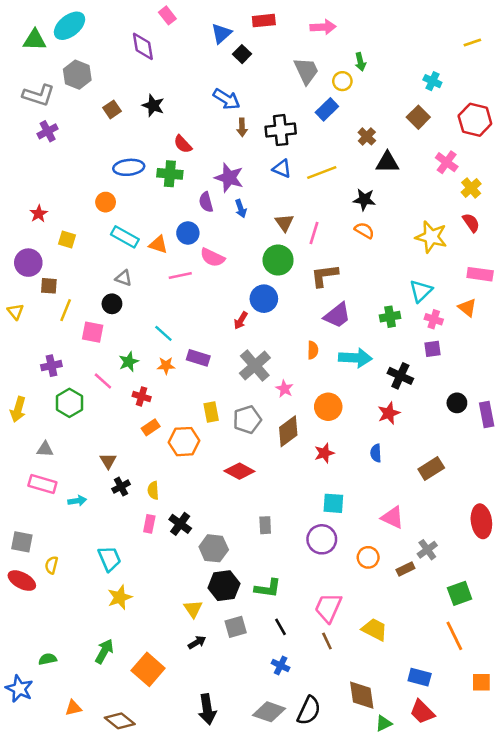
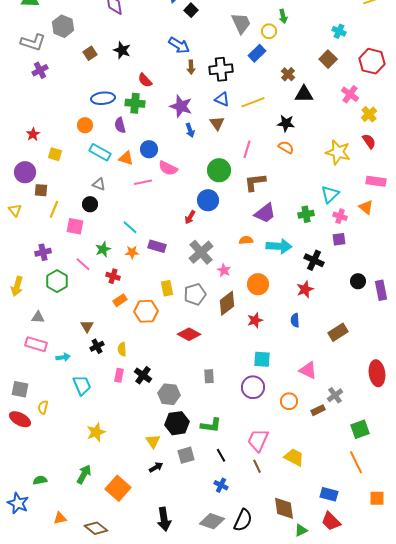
purple semicircle: (206, 202) -> (120, 125), moved
brown triangle: (284, 223) -> (217, 123), moved
orange semicircle: (313, 350) -> (246, 240), turned -96
cyan trapezoid: (109, 559) -> (82, 385), moved

